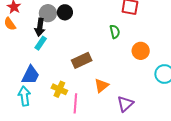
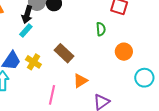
brown rectangle: (82, 60) -> (64, 53), turned 60
yellow cross: (59, 89) -> (33, 62), moved

